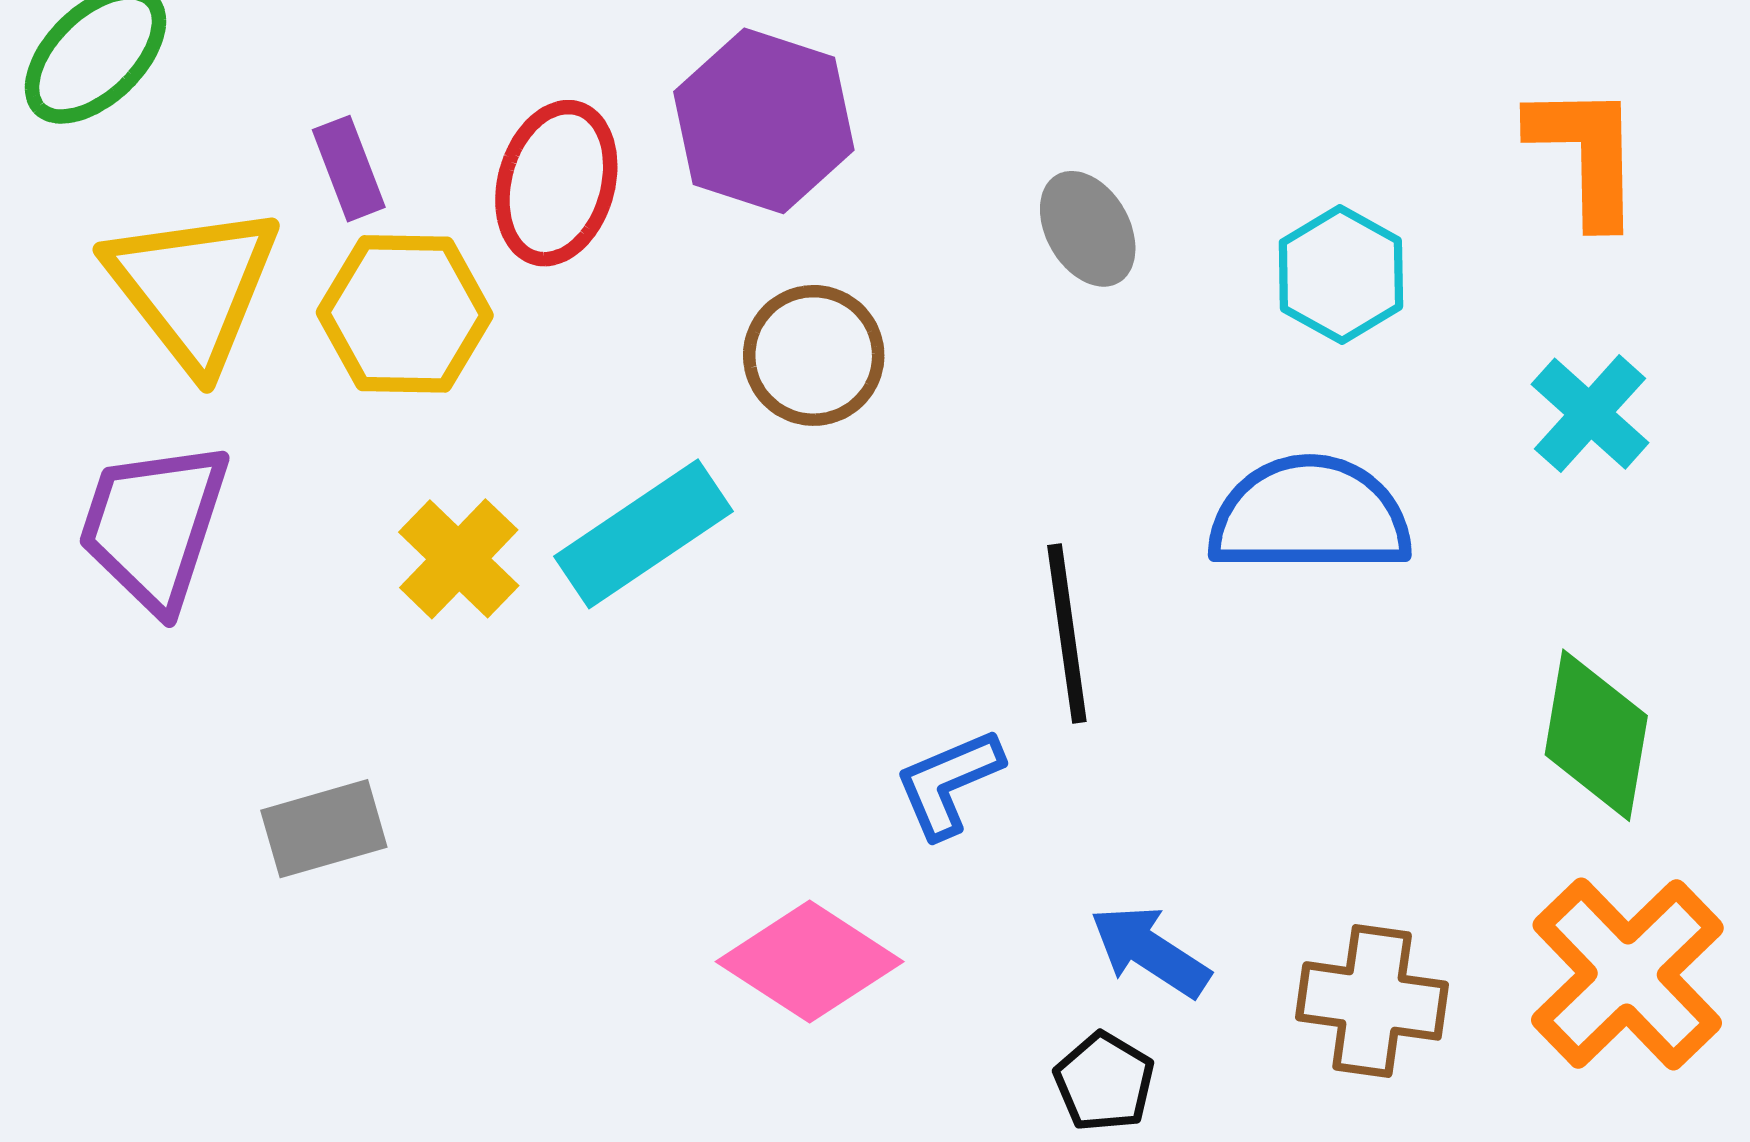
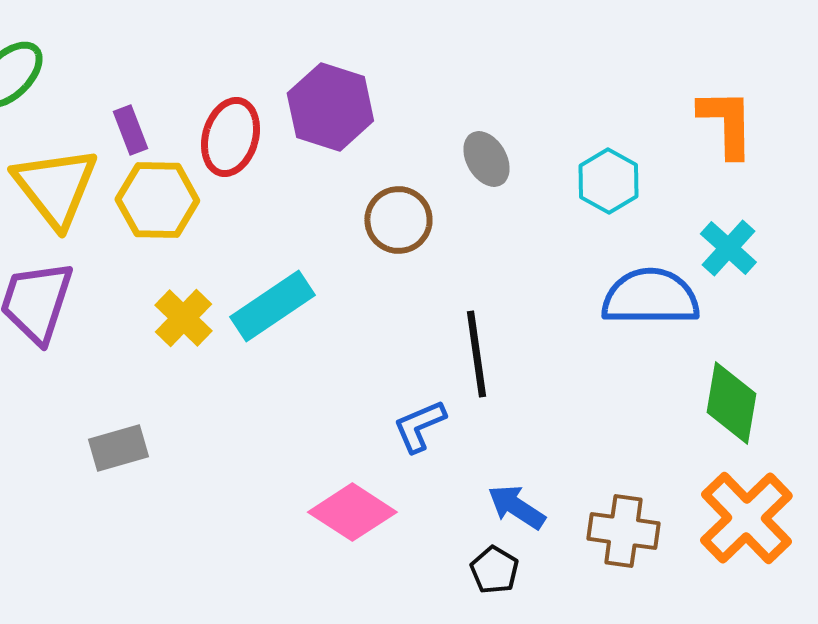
brown circle: (814, 355) -> (398, 220), moved
blue semicircle: (1310, 515) -> (650, 297), moved

